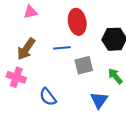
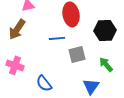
brown arrow: (26, 49) -> (17, 29), moved

